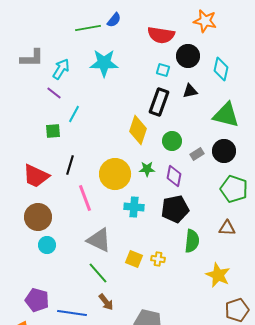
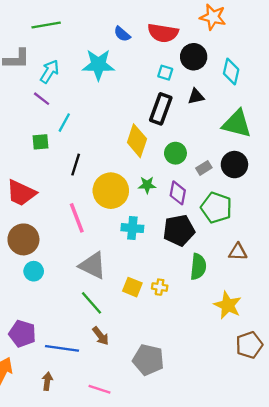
blue semicircle: (114, 20) -> (122, 34), moved, turned 91
green line: (88, 28) -> (46, 25), moved
black line: (70, 165) -> (76, 165), moved
green pentagon: (234, 189) -> (216, 208), moved

